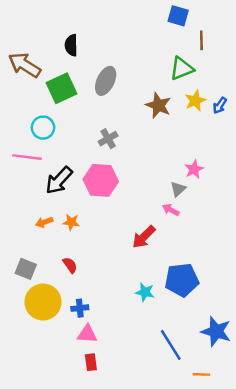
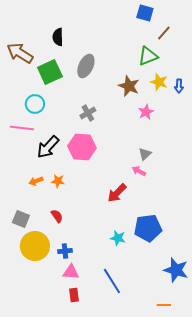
brown line: (201, 40) -> (164, 33), turned 42
yellow star: (195, 101) -> (159, 82), turned -30
blue arrow: (220, 105) -> (179, 86), turned -32
pink star: (194, 169) -> (146, 112), moved
blue line: (171, 345) -> (112, 281), moved

